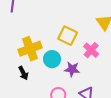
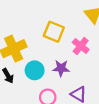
cyan circle: (52, 59) -> (35, 70), moved

